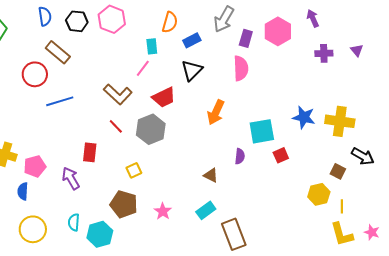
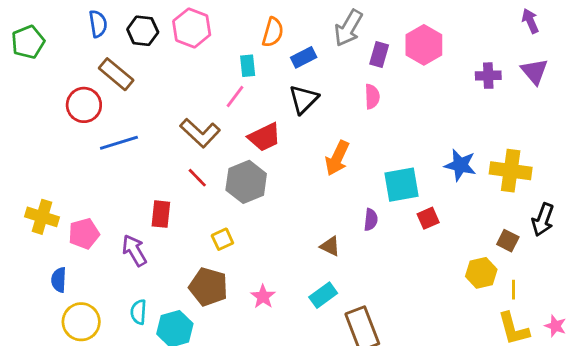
purple arrow: (313, 18) -> (530, 21), moved
purple triangle: (357, 50) -> (534, 71), size x1.5
pink semicircle: (241, 68) -> (372, 97), size x0.7
black arrow: (363, 156) -> (543, 220), turned 80
blue semicircle: (23, 191) -> (59, 280), moved

